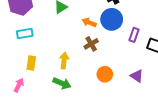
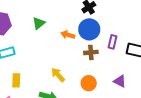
brown cross: (91, 44) -> (91, 52), moved, turned 32
yellow arrow: (64, 61) -> (58, 75), moved, turned -42

